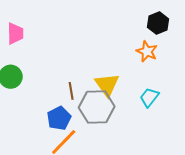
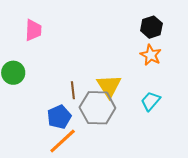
black hexagon: (158, 23) -> (151, 27), moved
pink trapezoid: (15, 34) -> (33, 30), moved

